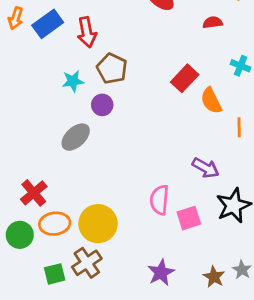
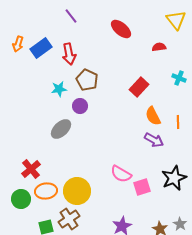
orange semicircle: (211, 101) -> (153, 116), moved
purple arrow: (206, 168) -> (154, 140), moved
pink semicircle: (159, 200) -> (121, 174), turned -65

